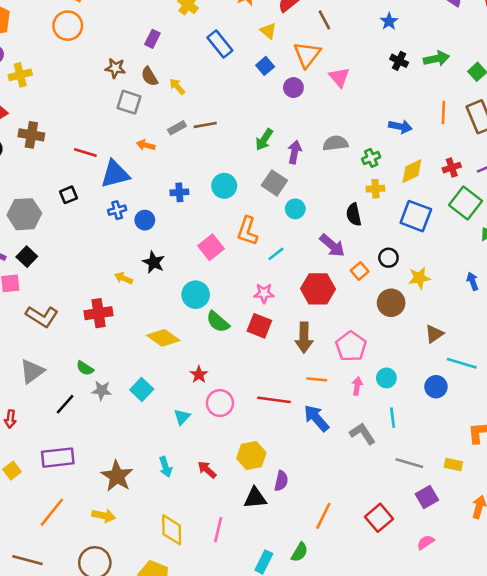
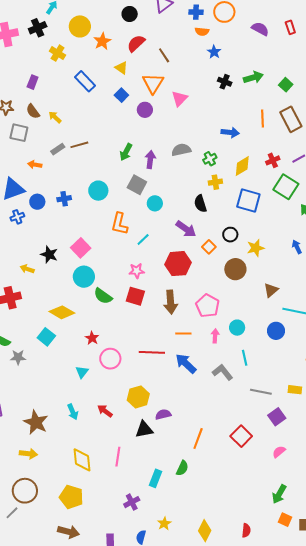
pink triangle: (339, 77) -> (180, 99), turned 30
blue circle: (145, 220) -> (37, 202), moved
pink square: (211, 247) -> (81, 248), moved
cyan square: (142, 389) -> (46, 337), moved
purple semicircle: (281, 481) -> (163, 414), turned -112

